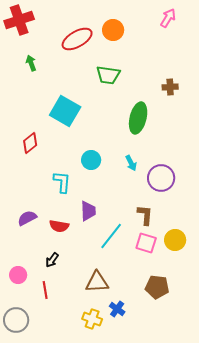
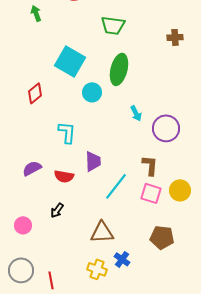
green ellipse: (138, 118) -> (119, 69), moved
cyan circle: (91, 160) -> (92, 92), moved
red line: (45, 290) -> (51, 280), moved

